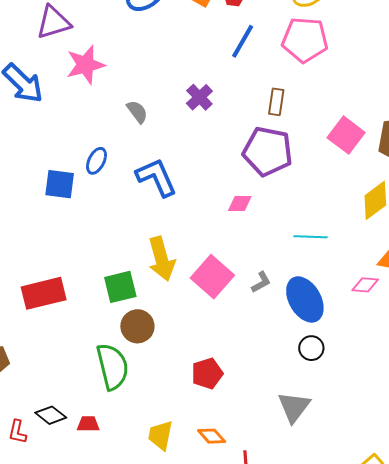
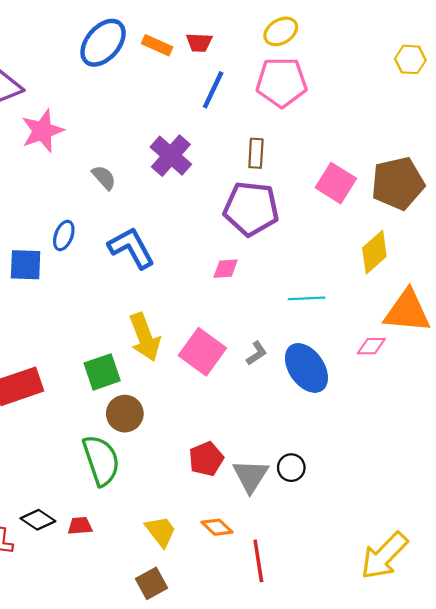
purple cross: (199, 97) -> (171, 156), size x1.4
black circle: (311, 348) -> (291, 468), moved
gray triangle: (294, 407) -> (251, 476), moved
yellow trapezoid: (161, 435) -> (161, 531), turned 136

